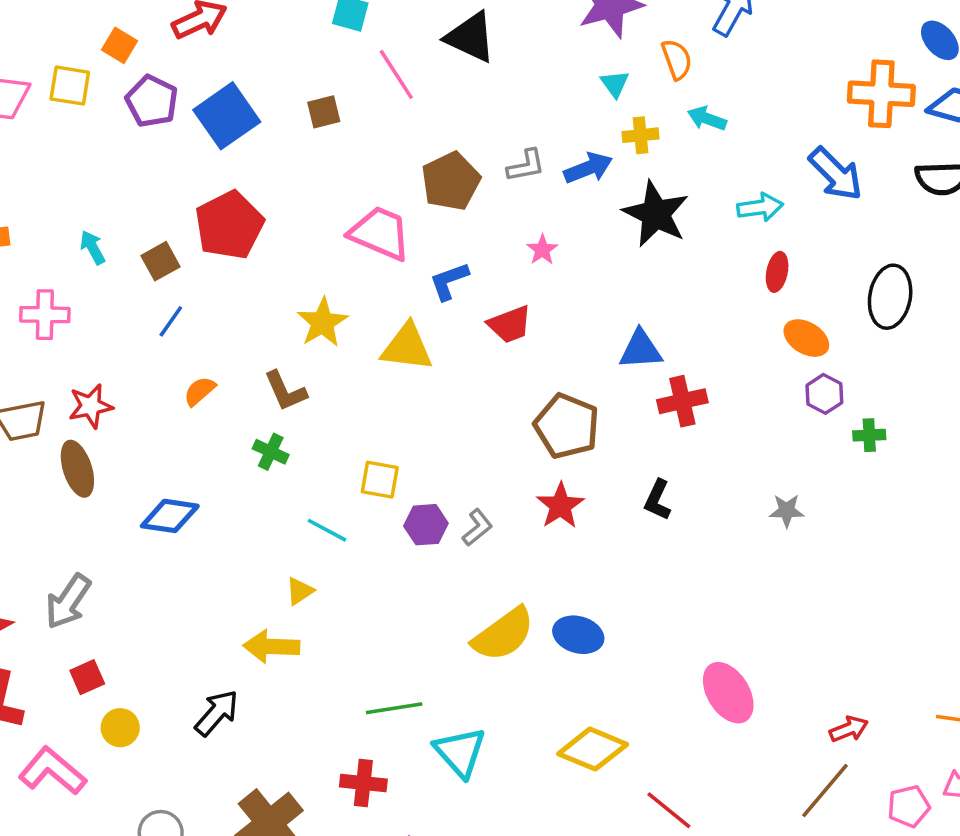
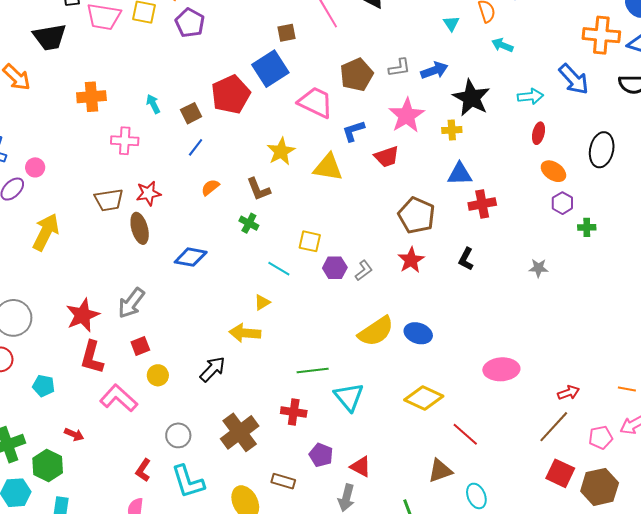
blue square: (227, 116) -> (270, 69), moved
yellow cross: (640, 135) -> (452, 130), moved
pink star: (542, 250) -> (407, 115), size x2.0
pink ellipse: (728, 693) -> (501, 369), turned -64

